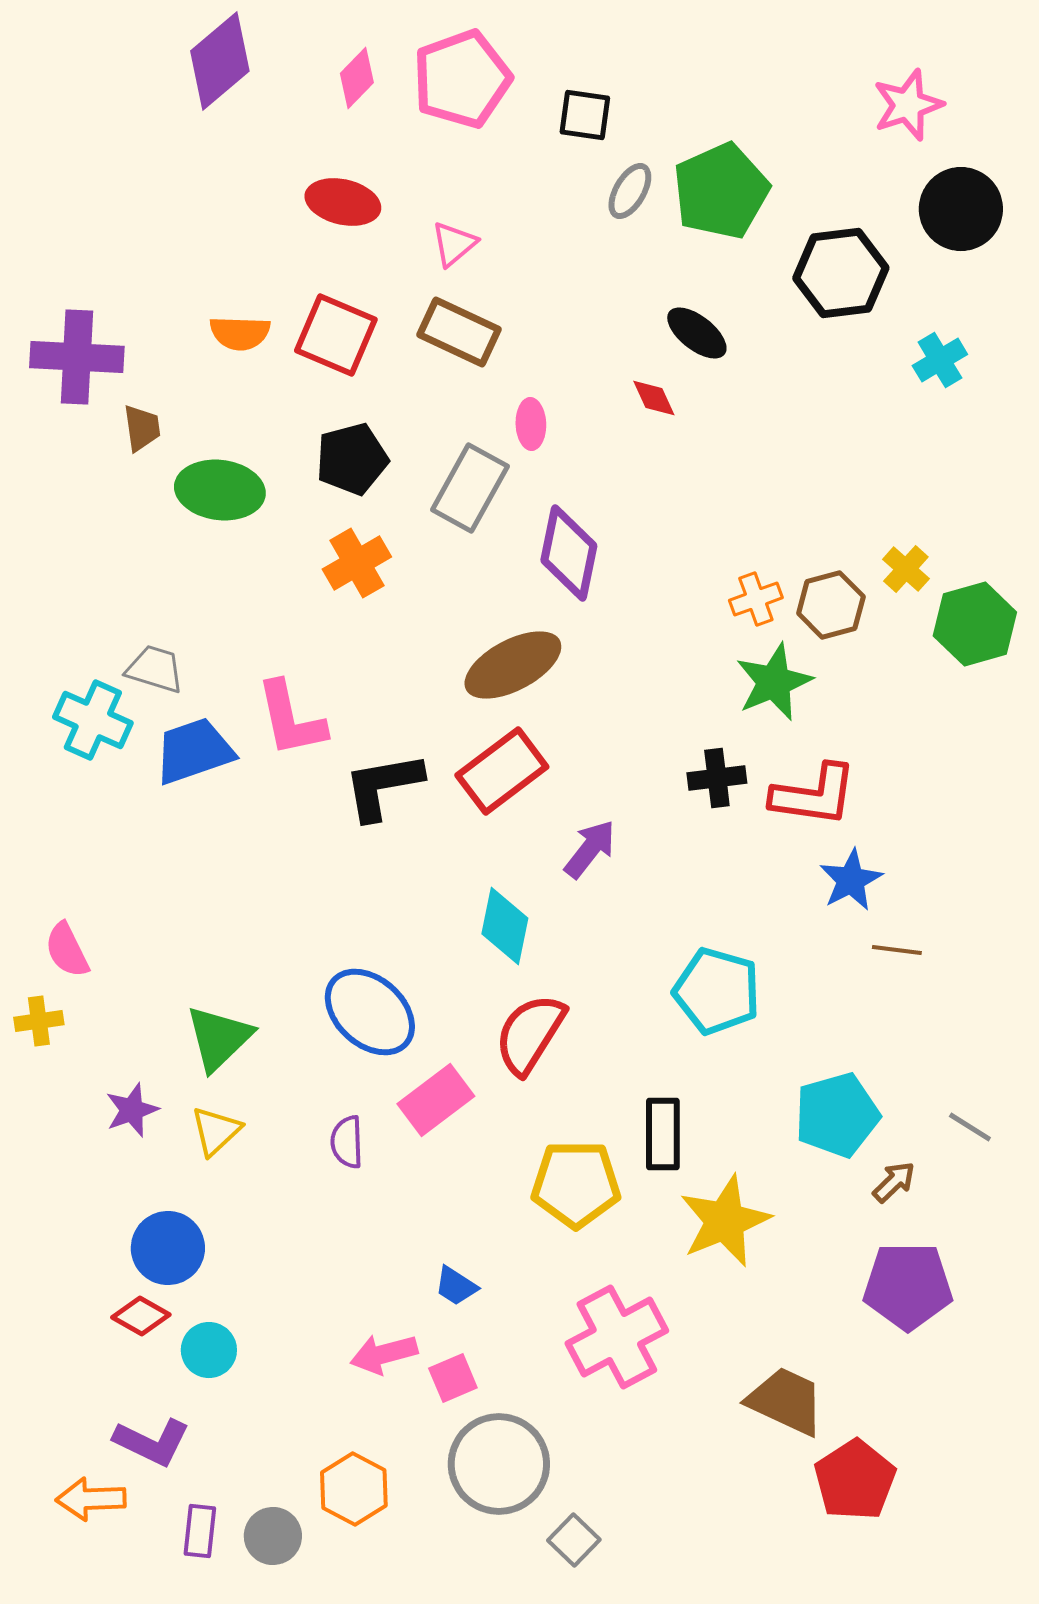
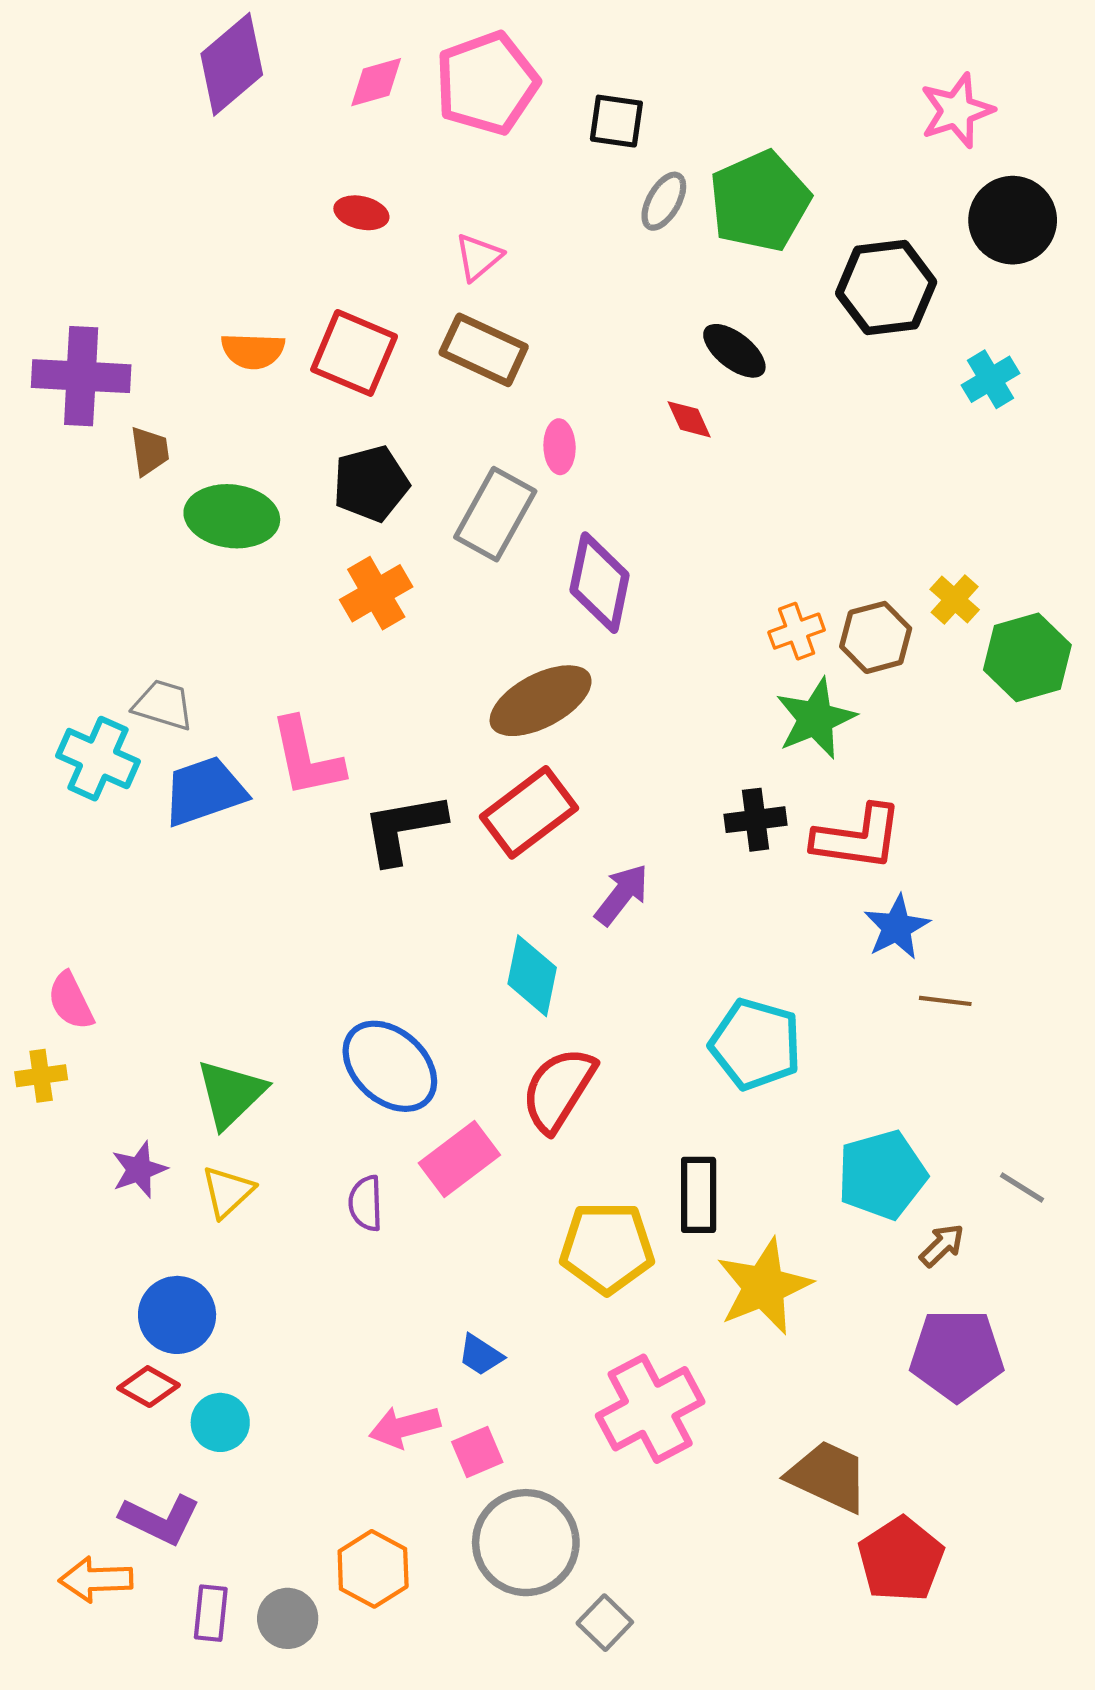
pink diamond: (357, 78) -> (376, 82), turned 30
red ellipse: (343, 202) -> (361, 213), size x0.7

